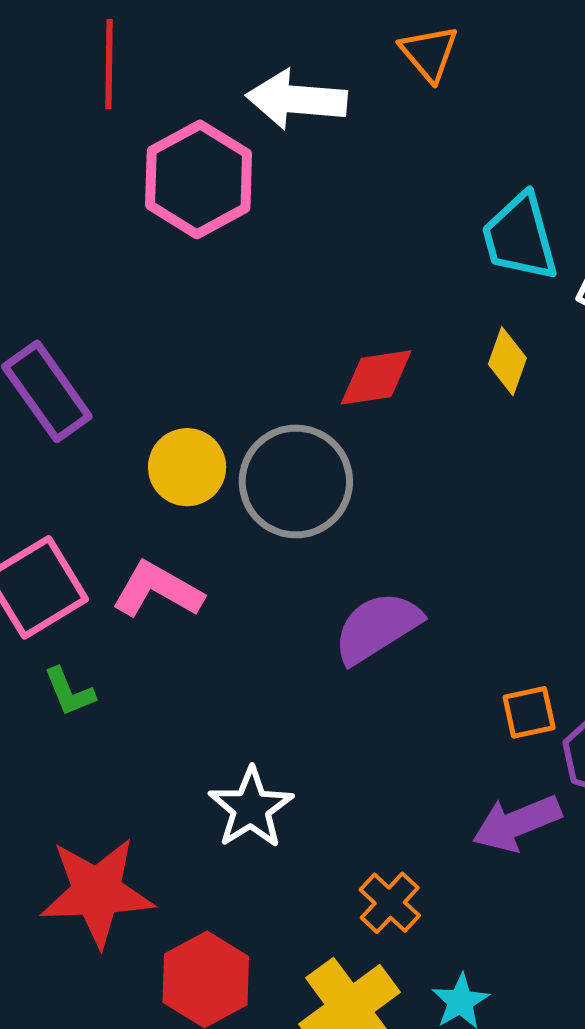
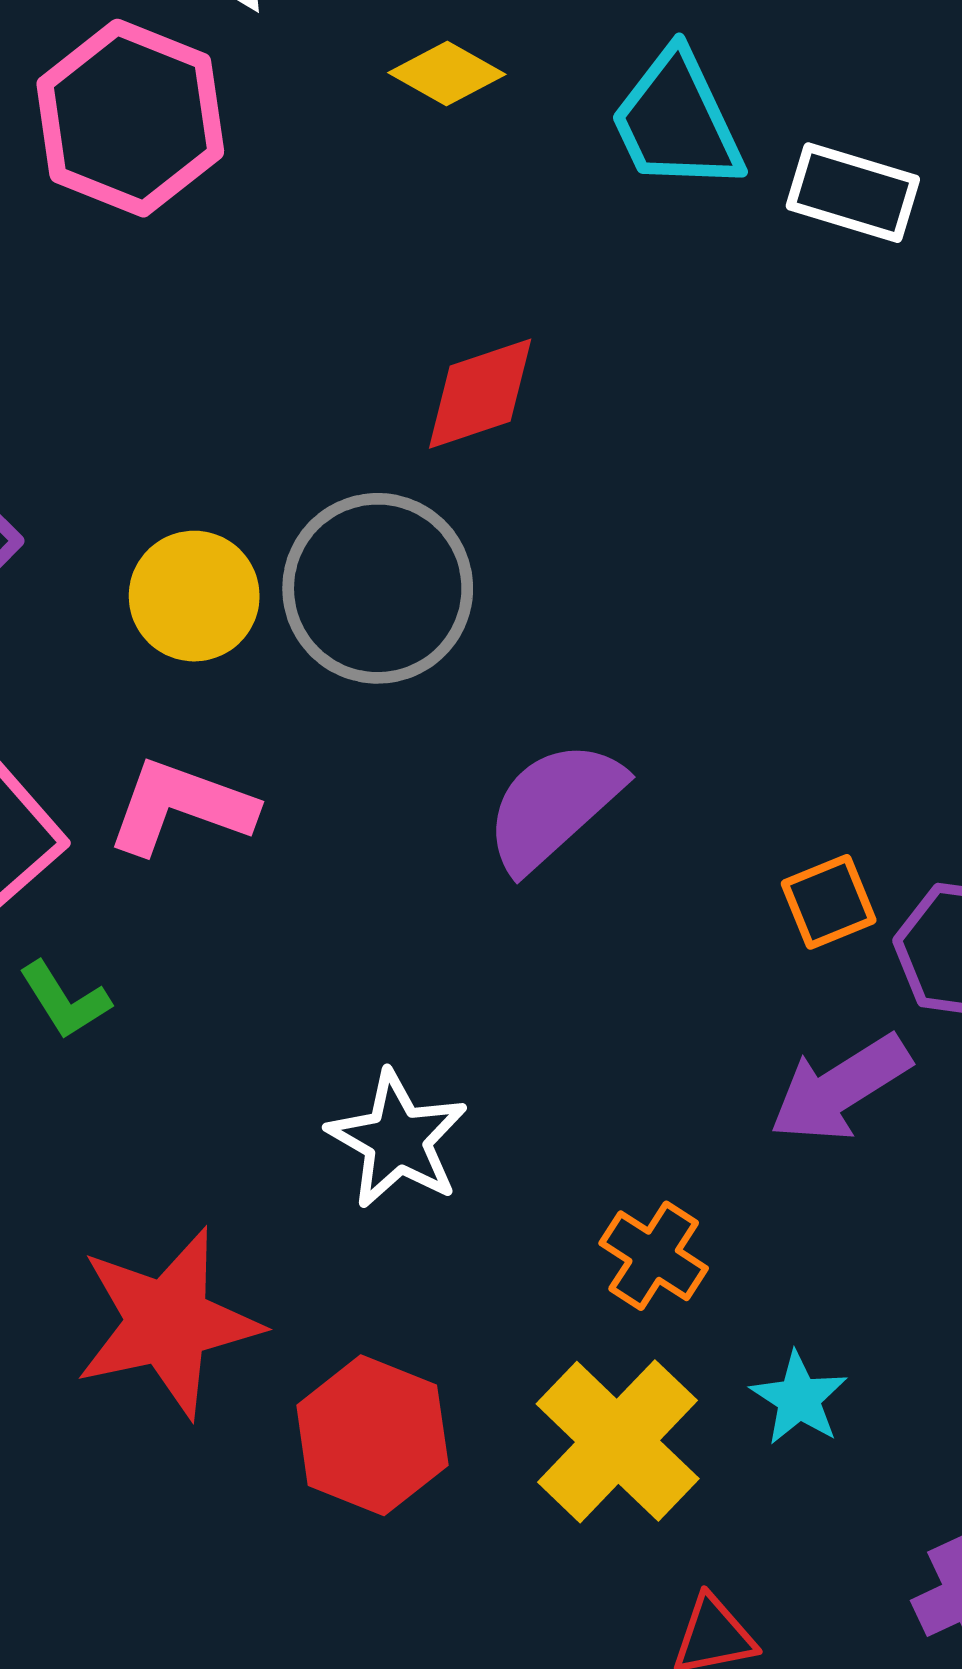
yellow diamond: (507, 361) -> (447, 74), moved, turned -70

